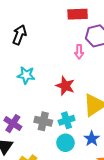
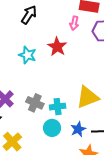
pink arrow: (79, 52) -> (74, 23), moved
red star: (65, 86) -> (57, 47), moved

